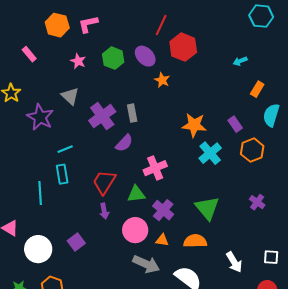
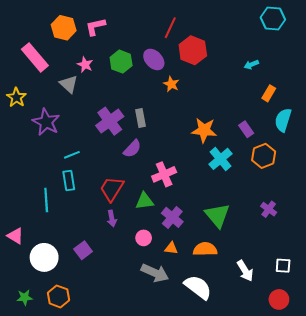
pink rectangle: (29, 54) -> (35, 57), size x1.8
gray triangle: (70, 96) -> (69, 84), moved
pink circle: (135, 230) -> (144, 238), size x0.6

